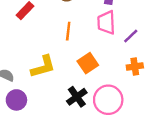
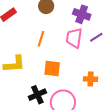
purple line: (131, 36) -> (96, 37), moved
orange square: (88, 63) -> (52, 69), turned 30

